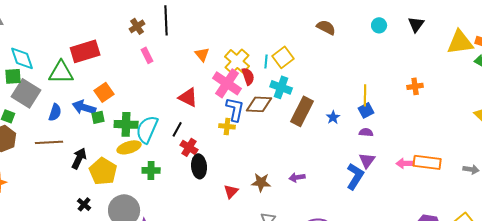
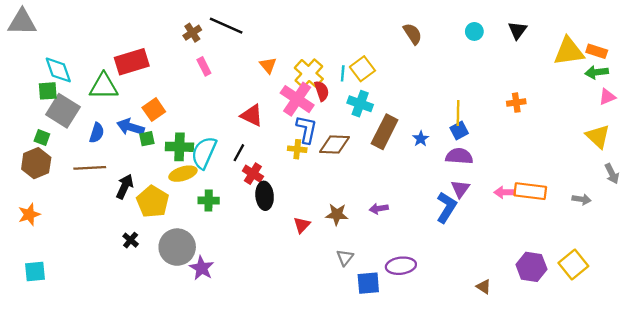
black line: (166, 20) -> (226, 26), turned -64
brown semicircle: (326, 27) -> (413, 34), turned 30
brown diamond: (259, 104) -> (334, 145), moved
purple semicircle: (366, 132) -> (459, 156), size x1.6

